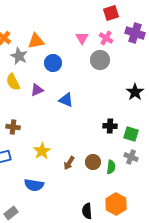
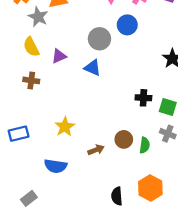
gray circle: (100, 60) -> (99, 39), moved
blue circle: (53, 63) -> (127, 25), moved
brown cross: (13, 127) -> (31, 80), moved
brown arrow: (69, 163) -> (96, 150), moved, turned -144

